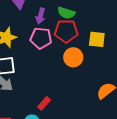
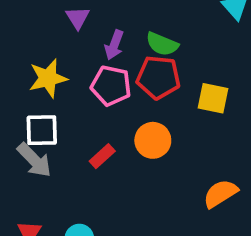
orange circle: (73, 57) -> (153, 140), moved
red rectangle: (44, 103) -> (102, 156), moved

